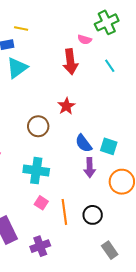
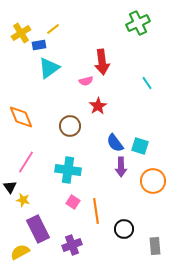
yellow line: (21, 28) -> (53, 29), turned -48
pink semicircle: (85, 40) -> (86, 81), moved, turned -32
cyan line: (110, 66) -> (147, 83), moved
black circle: (93, 215) -> (124, 229), moved
gray rectangle: (110, 250) -> (155, 246), moved, turned 30

